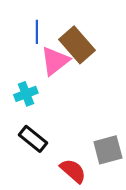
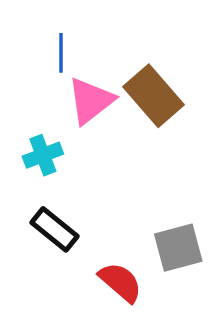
brown rectangle: (77, 45) -> (153, 96), moved

